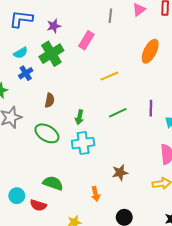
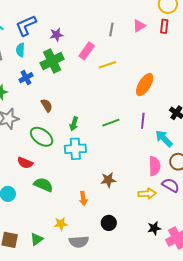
blue L-shape: (21, 19) -> (26, 26), turned -35
orange ellipse: (150, 51) -> (145, 85), moved
cyan semicircle: (21, 53) -> (20, 50), moved, turned 120
yellow line: (109, 76) -> (107, 65), moved
brown semicircle: (50, 100) -> (47, 105), turned -48
red semicircle: (38, 205) -> (25, 163), moved

